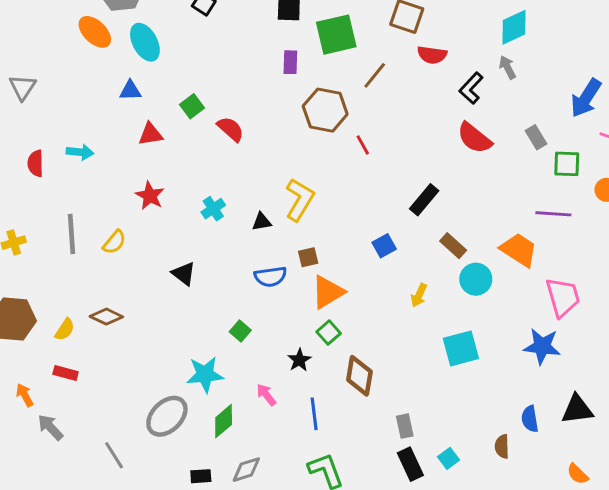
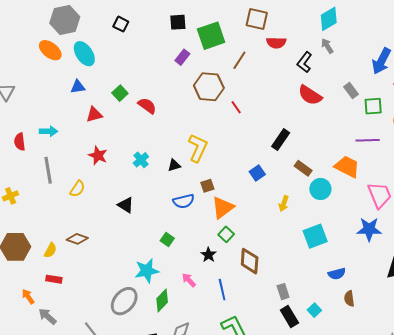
purple rectangle: (290, 62) -> (182, 57), turned 42
gray line: (71, 234) -> (48, 170), moved
blue semicircle: (530, 419) -> (337, 274), moved, turned -90

